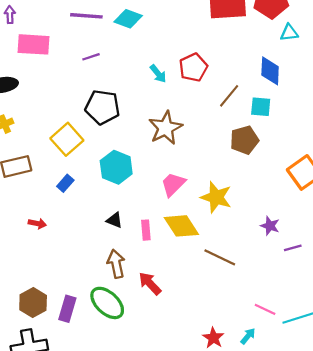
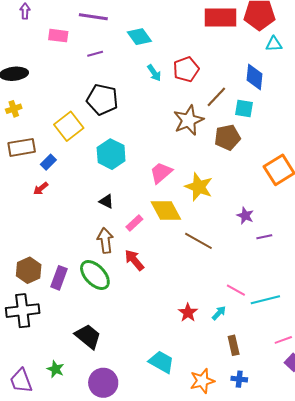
cyan diamond: (128, 19) -> (139, 37), moved, turned 30
pink rectangle: (33, 44) -> (58, 36), moved, size x0.7
brown star: (165, 128) -> (189, 120), moved
blue rectangle: (65, 183) -> (48, 162), moved
red arrow: (37, 224) -> (41, 189), moved, turned 126
pink rectangle: (146, 230) -> (134, 223), moved, turned 48

